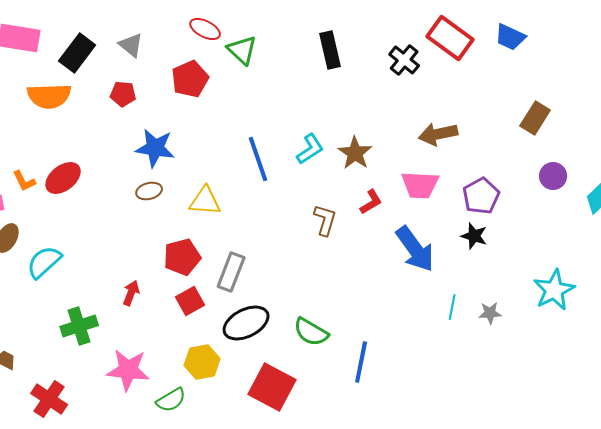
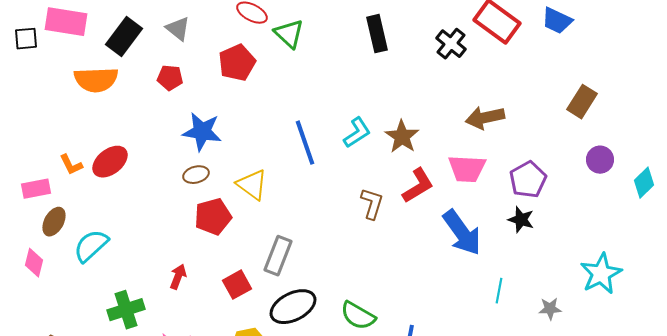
yellow triangle: (205, 201) -> (252, 185), turned 32
red L-shape: (371, 202) -> (418, 186), size x1.4
red pentagon: (182, 257) -> (213, 217), moved
gray star: (490, 313) -> (550, 309), moved

